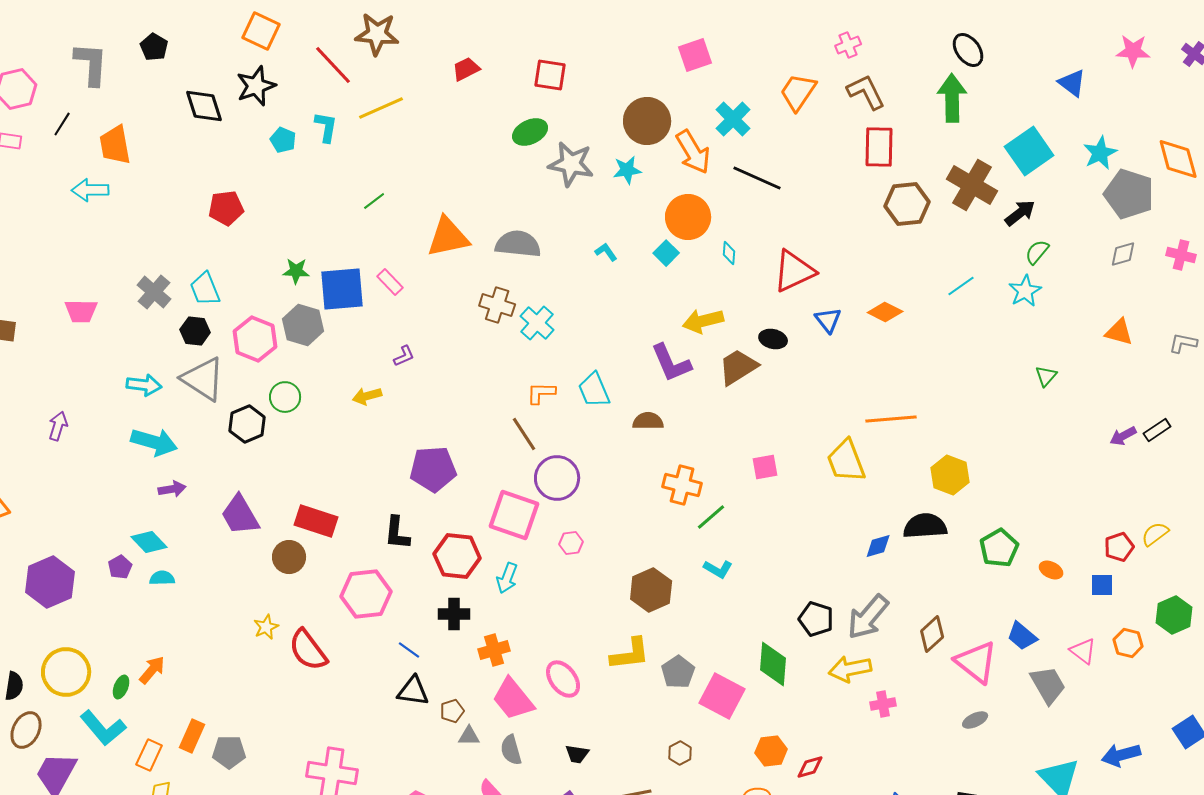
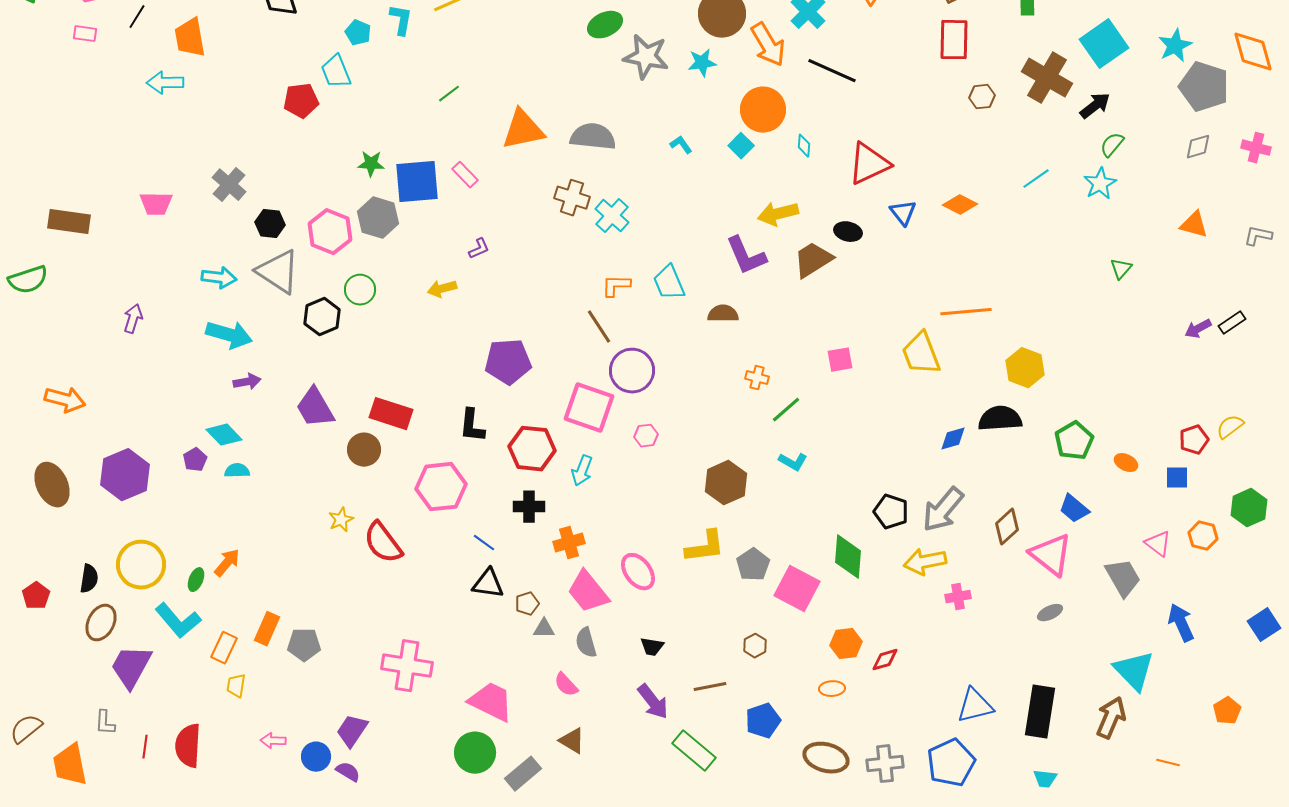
brown hexagon: (907, 204) -> (982, 97), size x0.6
cyan trapezoid: (205, 289) -> (336, 72), moved
orange cross: (682, 485) -> (757, 378), size x0.6
blue trapezoid: (1022, 636) -> (1074, 509), moved
blue arrow: (1121, 755) -> (1181, 623), moved, turned 81

